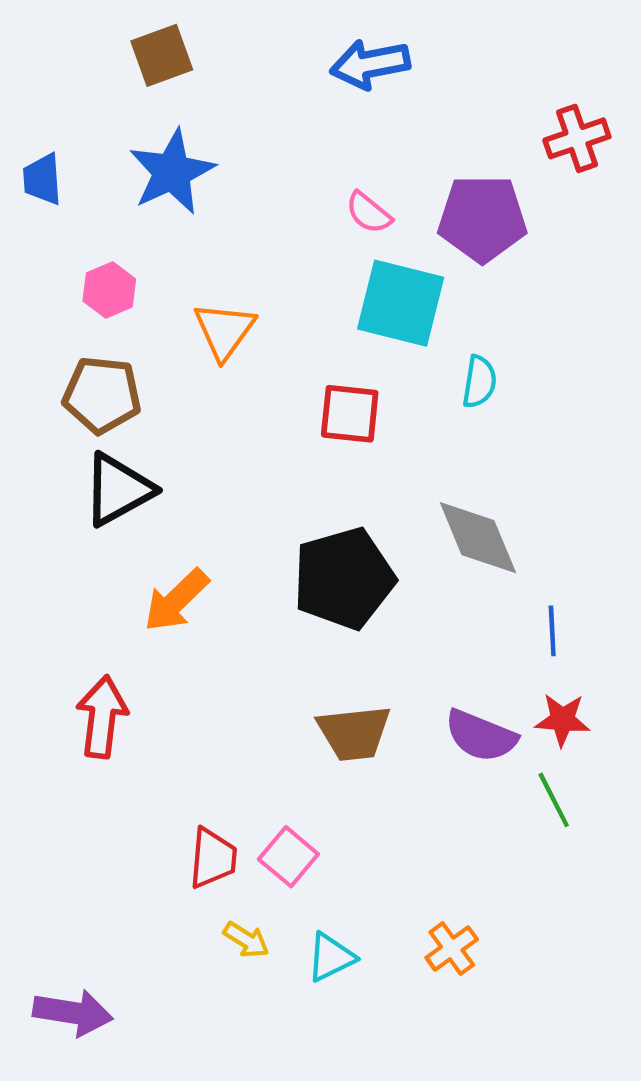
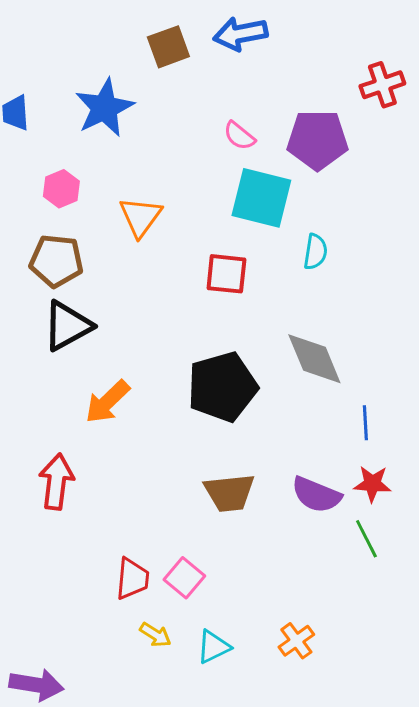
brown square: (162, 55) -> (168, 47), moved

